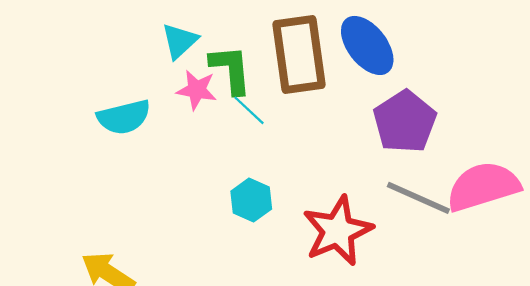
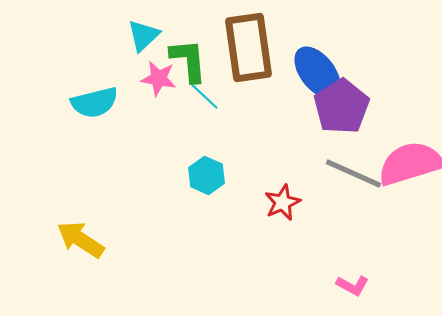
blue ellipse: (367, 45) -> (318, 72), moved
red star: (338, 231) -> (283, 202), size x0.6

